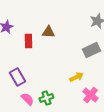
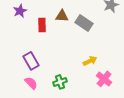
gray rectangle: (91, 50) -> (84, 23), moved, turned 60
pink semicircle: (27, 99) -> (31, 83), moved

